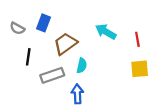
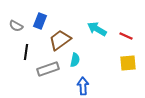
red line: (137, 39) -> (126, 36), turned -56
blue arrow: (77, 94) -> (83, 86), moved

